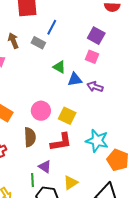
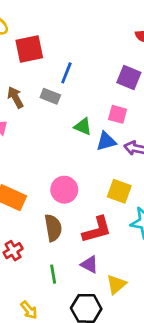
pink square: (92, 57) -> (118, 114), moved
yellow square: (67, 116) -> (119, 191), moved
purple triangle: (45, 167) -> (89, 264), moved
green line: (32, 180) -> (53, 274), moved

